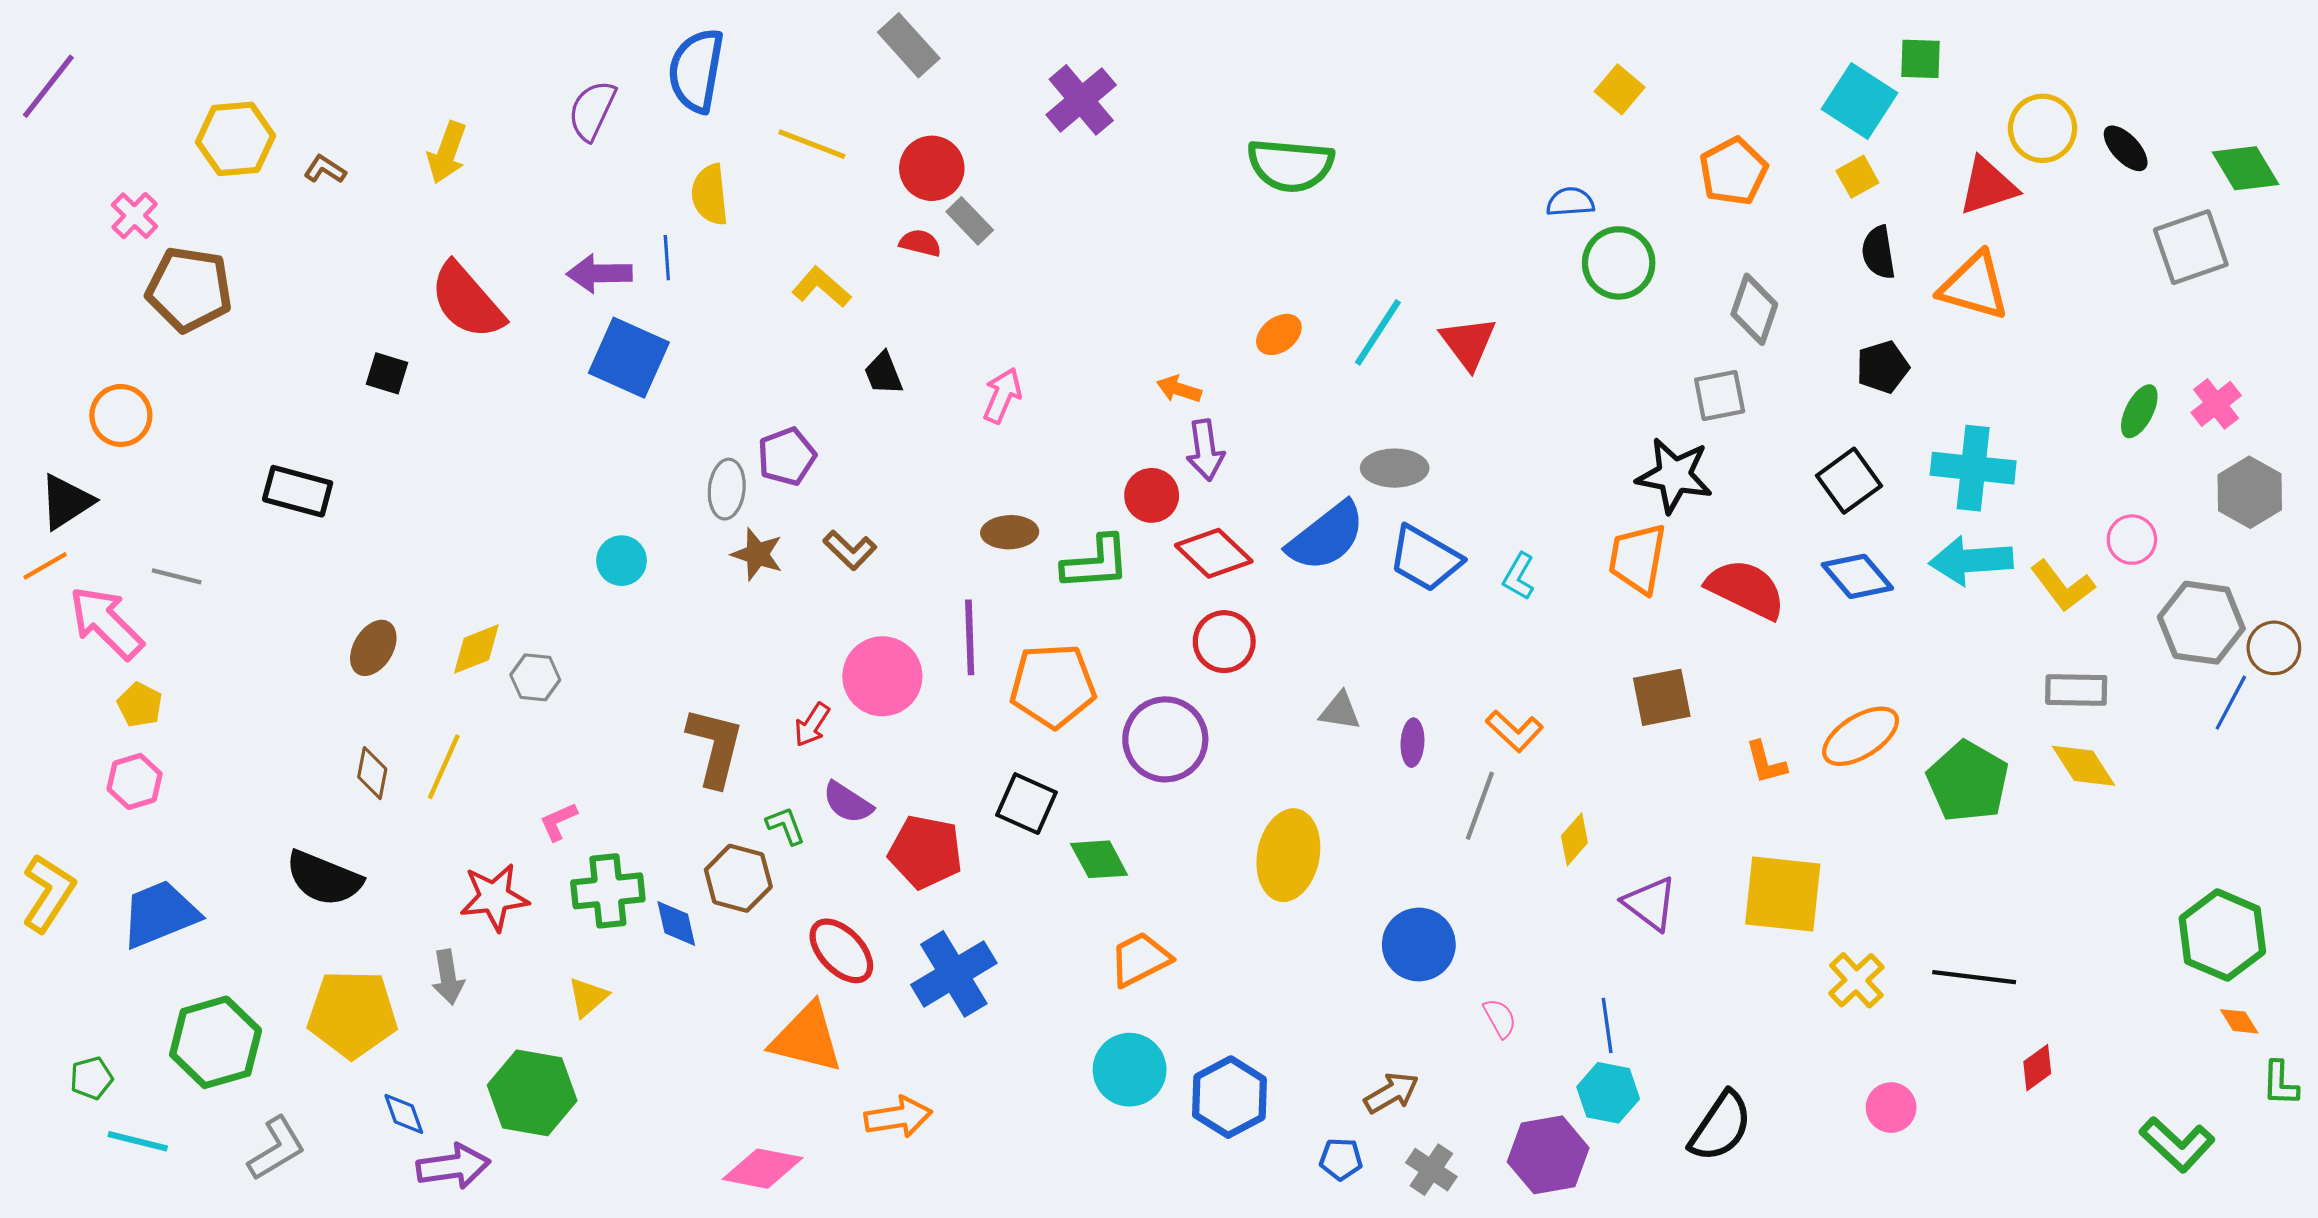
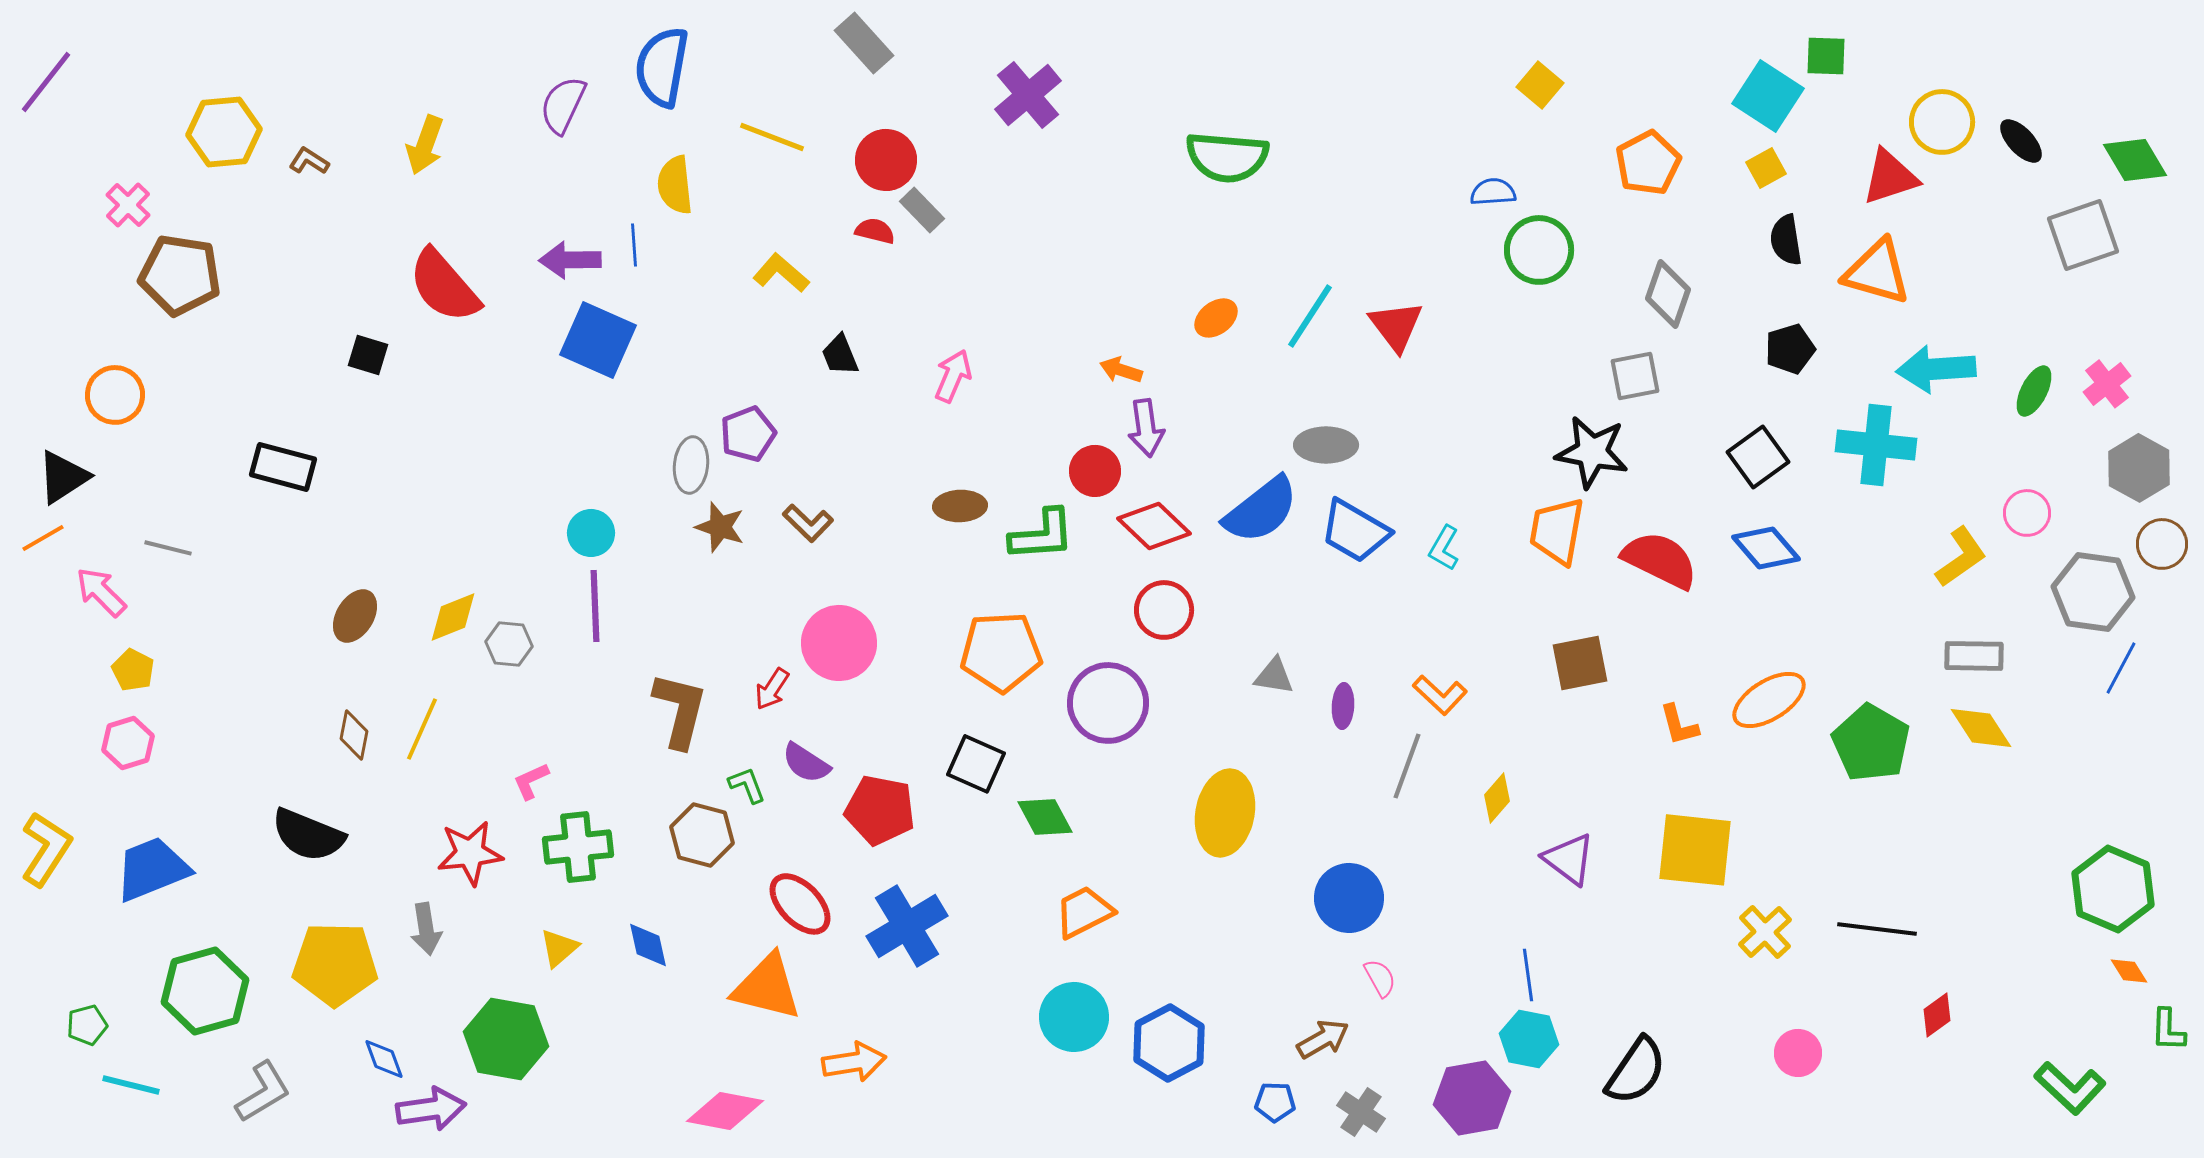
cyan arrow: (1971, 561) -> (1936, 369), moved
yellow L-shape: (2062, 586) -> (1961, 557), turned -88
pink arrow: (106, 623) -> (101, 592), size x0.7
purple line: (970, 637) -> (595, 606), moved
brown circle: (2274, 648) -> (2162, 544), moved
blue diamond: (676, 923) -> (648, 945), moved
pink semicircle: (1500, 1018) -> (1380, 978), moved

